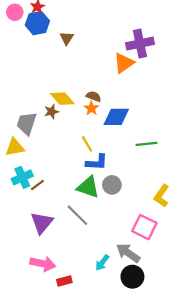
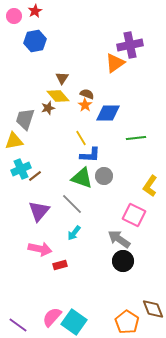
blue hexagon: (37, 23) -> (35, 41), moved
brown triangle: (67, 38) -> (62, 78), moved
cyan arrow: (102, 263) -> (74, 233), moved

